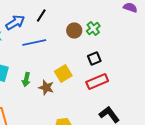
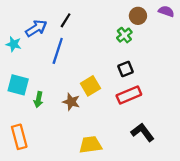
brown circle: (74, 30) -> (138, 16), moved
blue line: (34, 42) -> (58, 51), turned -60
green arrow: (26, 80) -> (38, 100), moved

